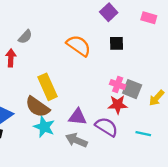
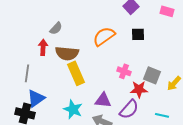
orange semicircle: (79, 46) -> (104, 36), turned -70
pink cross: (118, 85) -> (124, 71), moved
brown semicircle: (37, 107) -> (67, 53), moved, turned -30
purple semicircle: (106, 127) -> (129, 109), turned 100

